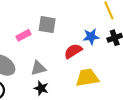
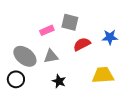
red semicircle: (73, 51) -> (82, 44), moved
gray triangle: (38, 68) -> (51, 56), moved

